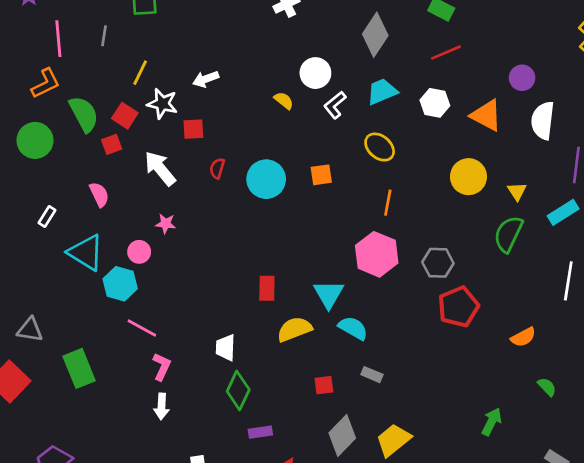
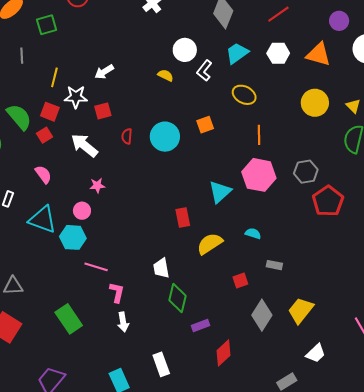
cyan triangle: (329, 294) -> (220, 192), moved, turned 30
cyan semicircle: (353, 328) -> (253, 234), size x0.7
green rectangle: (79, 368) -> (69, 319), moved

